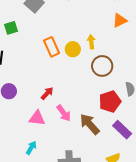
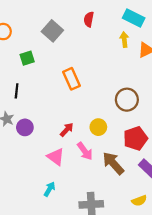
yellow arrow: (91, 42) -> (124, 40), moved
yellow circle: (73, 49) -> (98, 127), moved
pink triangle: (37, 118) -> (56, 157), turned 30

